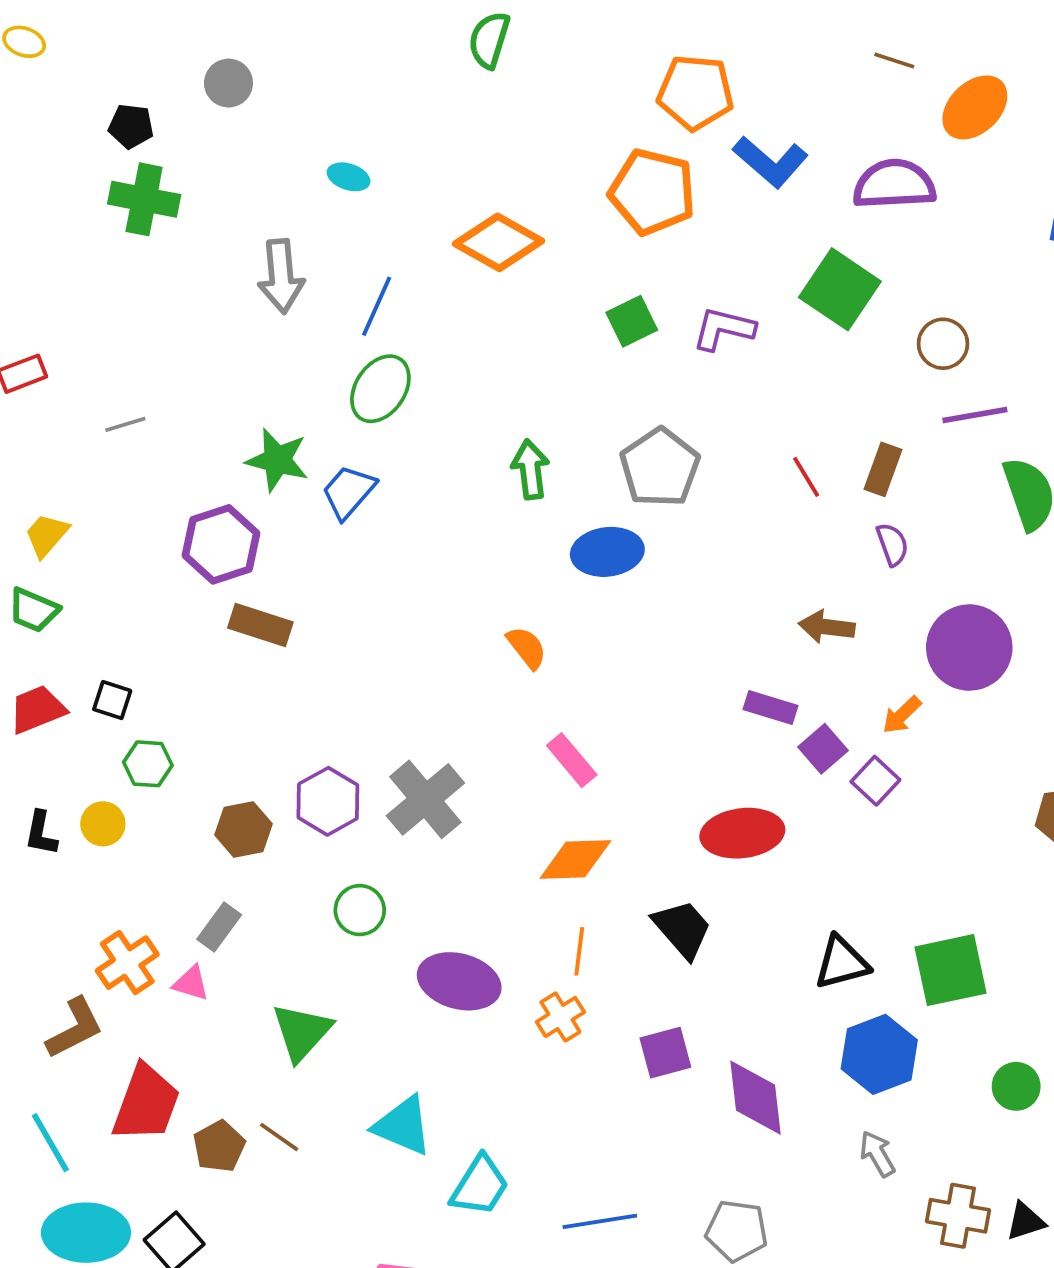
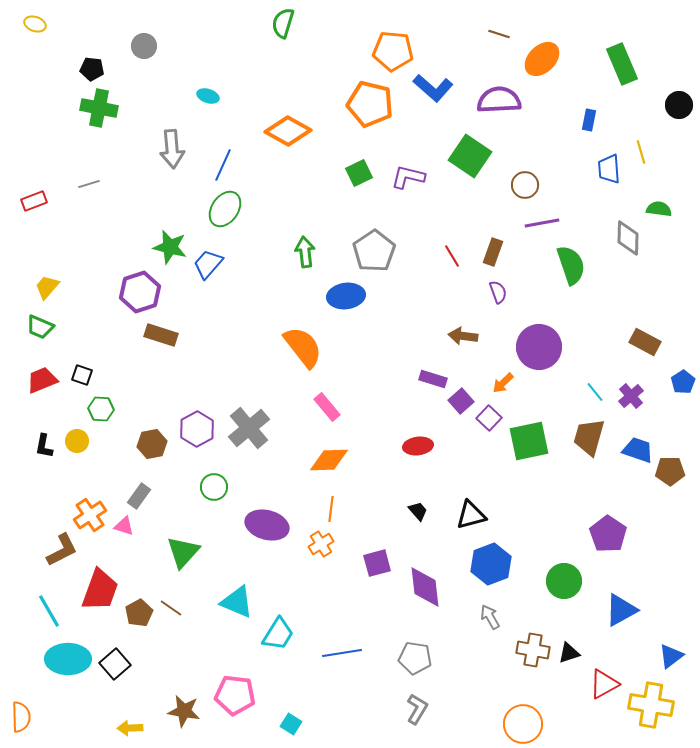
gray line: (125, 424) -> (89, 184), moved
orange semicircle: (527, 648) -> (303, 347), size x1.8
red ellipse: (742, 833) -> (418, 446), size x0.7
black trapezoid: (682, 929) -> (418, 511), moved, size x0.6
green square: (950, 970) -> (529, 441), moved
green circle: (1016, 1086) -> (564, 581), size x1.4

